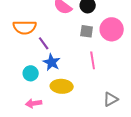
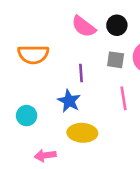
purple line: (44, 43) -> (81, 73), moved, turned 32
cyan circle: (31, 73) -> (27, 116), moved

